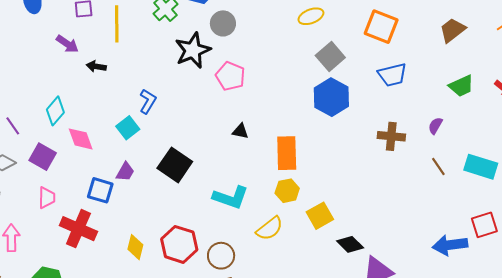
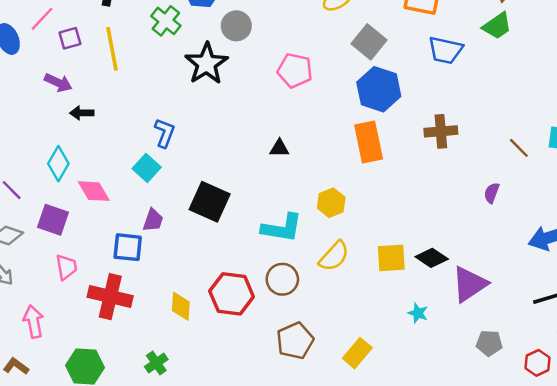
black arrow: (96, 66) -> (82, 113), moved
blue trapezoid: (392, 75) -> (445, 50), turned 36
pink pentagon: (230, 76) -> (295, 70), moved
green trapezoid: (461, 86) -> (497, 26), moved
purple semicircle: (435, 126) -> (492, 193), moved
brown cross: (391, 136) -> (441, 131), moved
orange rectangle: (287, 153) -> (369, 142), moved
yellow hexagon: (287, 191) -> (331, 203), moved
yellow square: (320, 216) -> (391, 258), moved, turned 36
brown circle: (221, 256) -> (282, 279), moved

